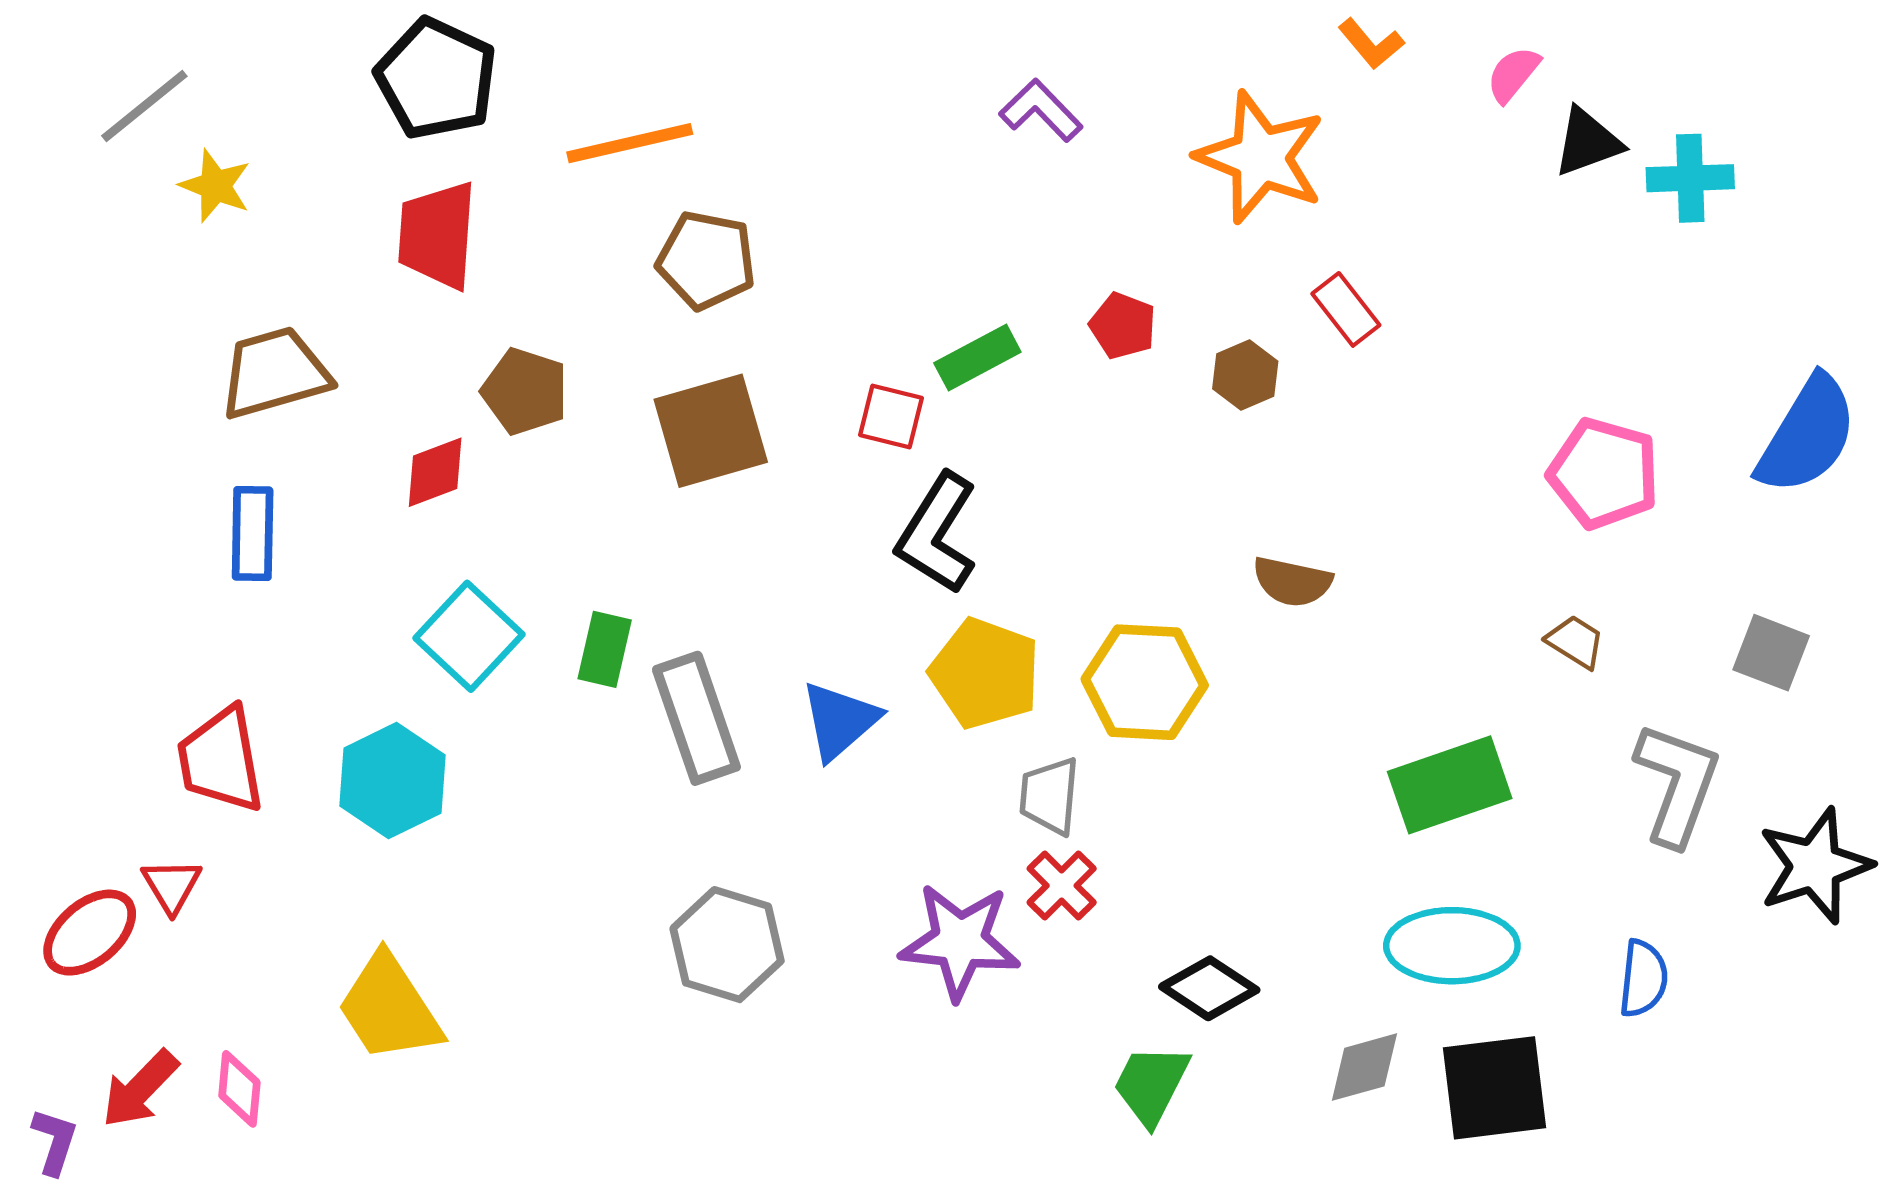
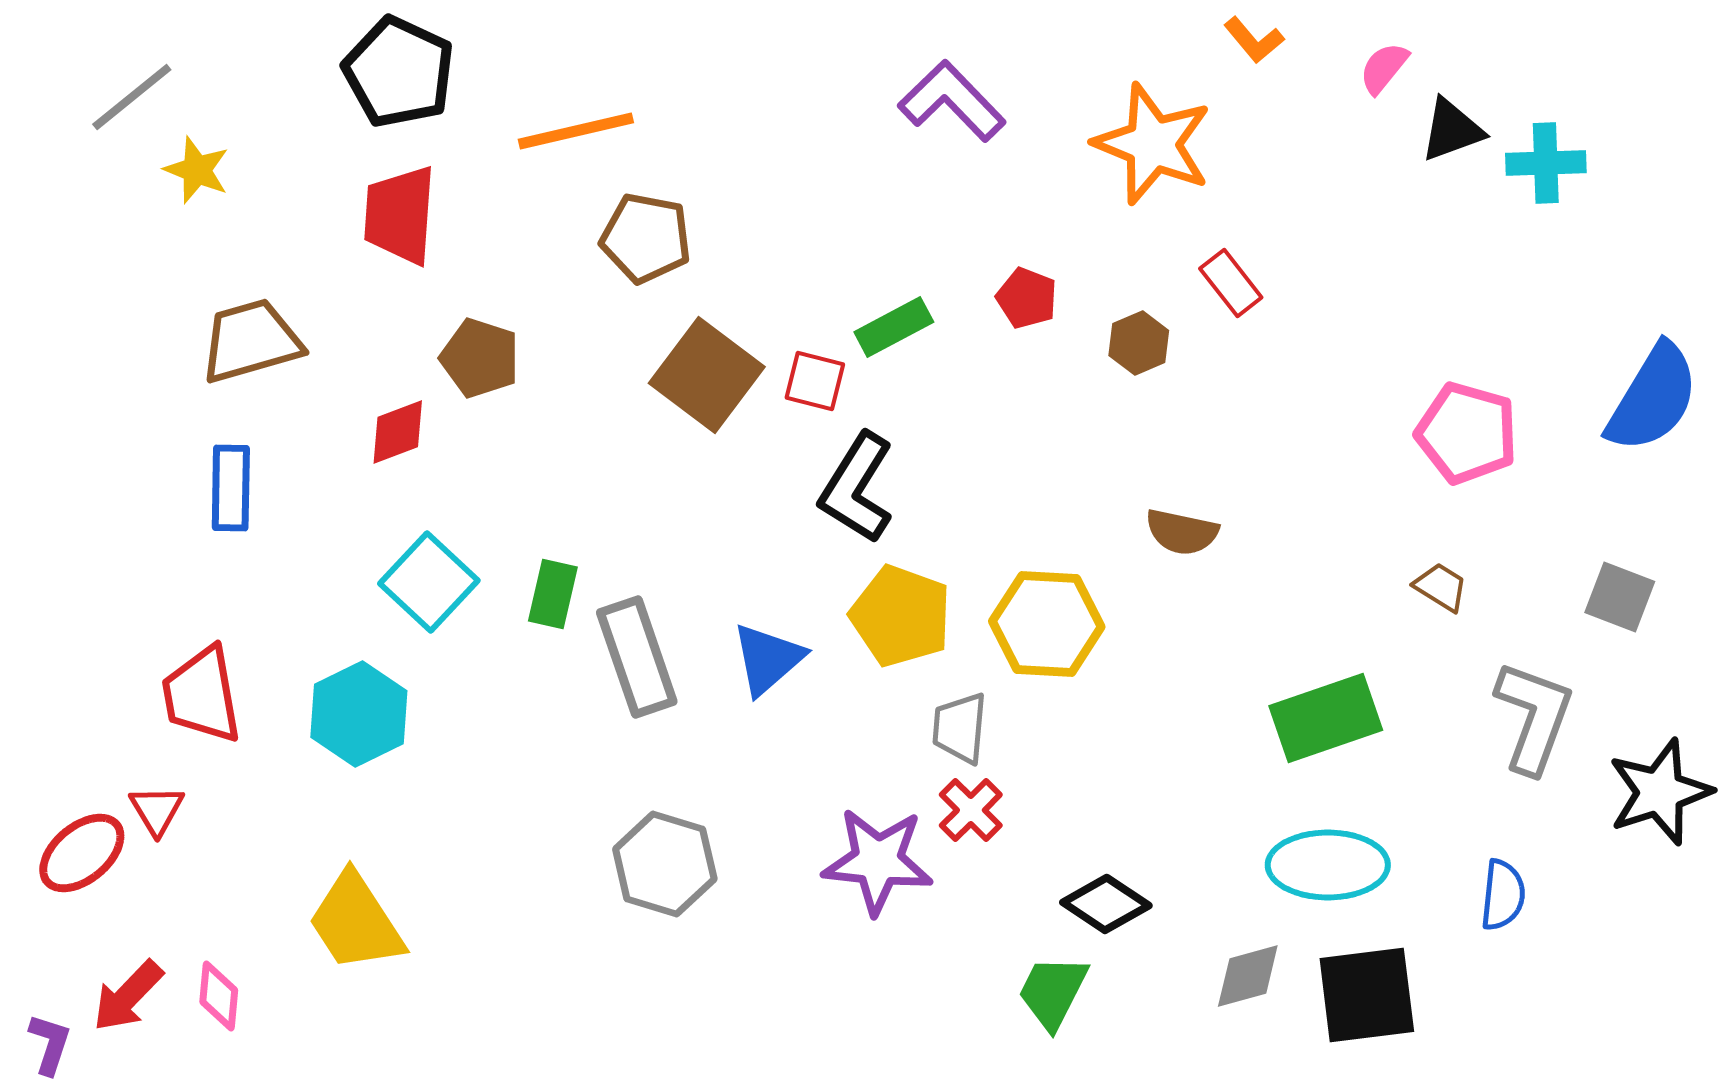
purple L-shape: (1041, 110) -> (952, 101), size x1.4
brown square: (711, 431) -> (707, 375), moved, turned -37

